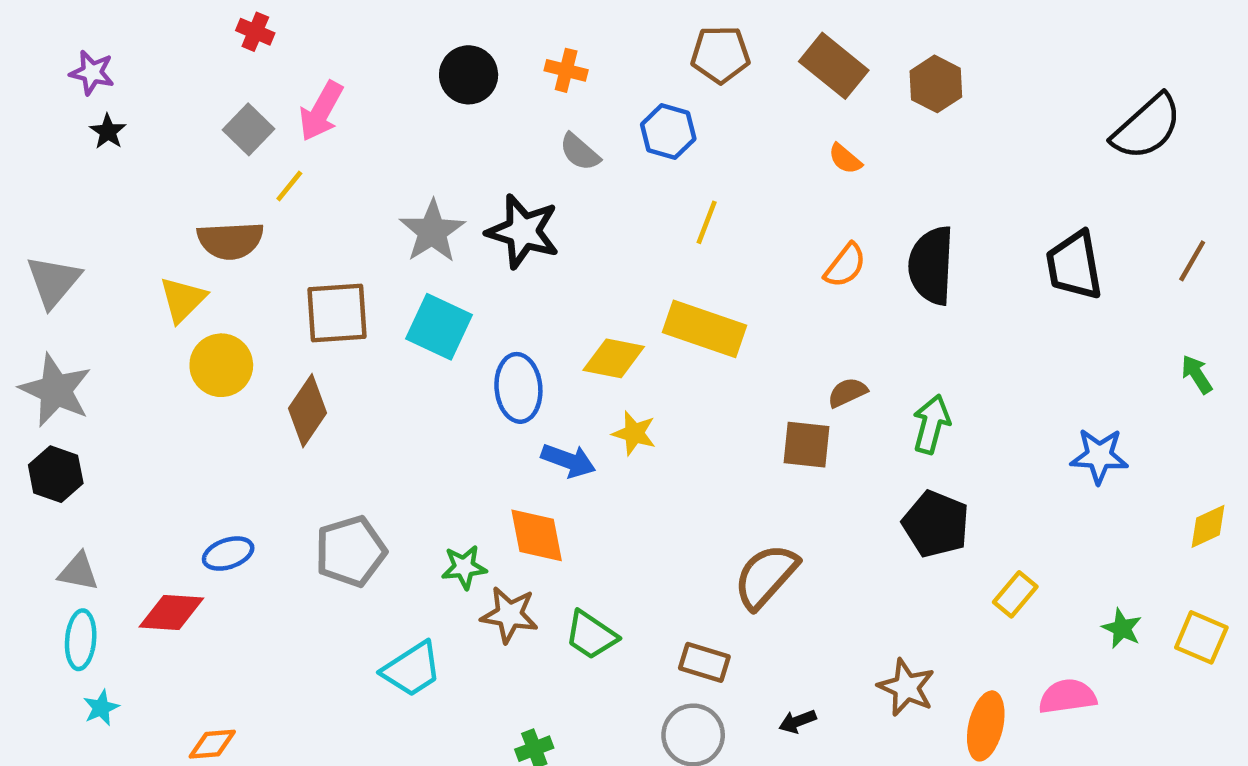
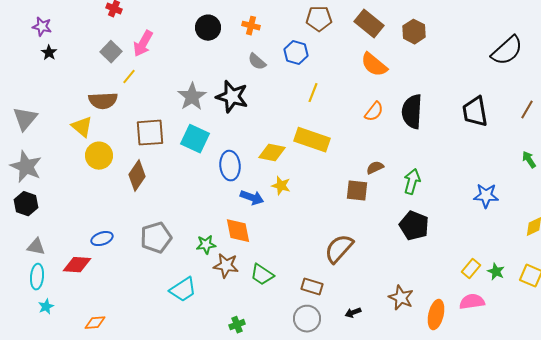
orange semicircle: (845, 159) -> (374, 65), size x1.8
yellow triangle: (183, 299) -> (82, 127), turned -35
yellow rectangle: (1015, 594) -> (471, 269), moved

